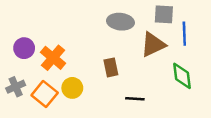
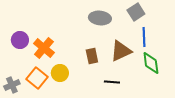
gray square: (164, 14) -> (136, 12), turned -36
blue line: (184, 34) -> (144, 37), moved
brown triangle: (153, 45) -> (121, 51), moved
gray cross: (16, 87) -> (12, 85), moved

